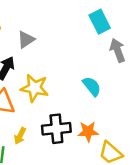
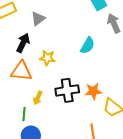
cyan semicircle: (92, 86) -> (87, 46), moved, turned 72
yellow star: (35, 88) -> (47, 58), size x0.7

